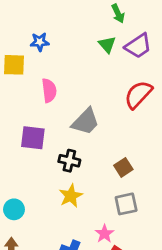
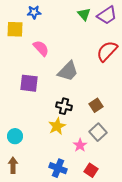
pink semicircle: (49, 90) -> (41, 48), turned -36
black cross: (69, 161) -> (64, 106), moved
gray square: (126, 204) -> (98, 132), turned -30
pink star: (104, 234) -> (80, 145), moved

